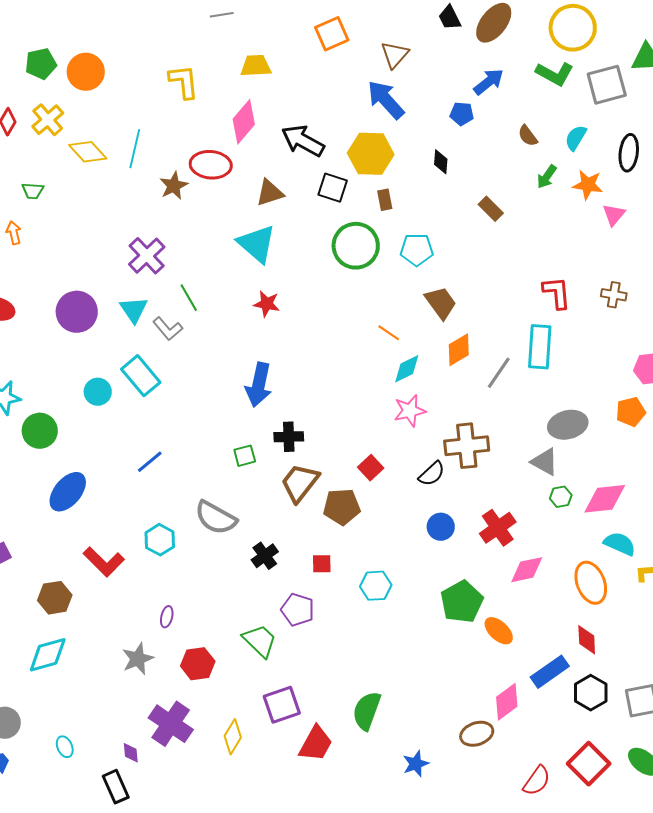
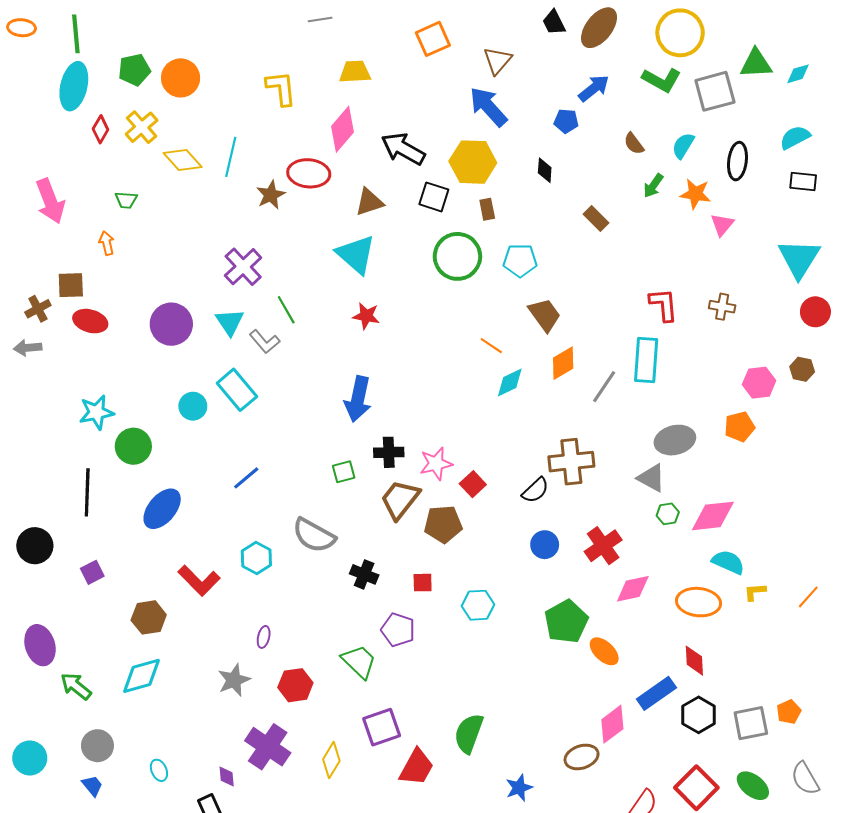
pink star: (410, 411) -> (436, 464), moved
black cross: (265, 556) -> (364, 574), turned -32
orange ellipse: (591, 583) -> (699, 602), turned -63

